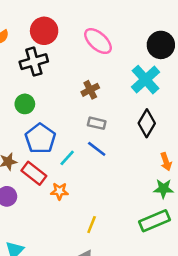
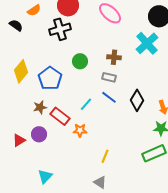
brown cross: (90, 90) -> (114, 57), moved, turned 32
green circle: (25, 104) -> (80, 61), moved
black diamond: (147, 123) -> (137, 100), moved
blue pentagon: (40, 139) -> (50, 78), moved

